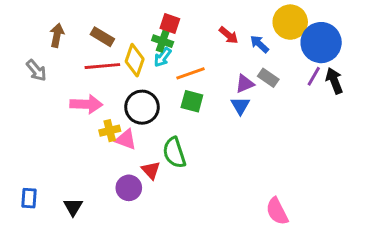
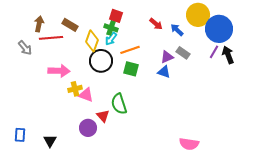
red line: (102, 66) -> (51, 38), moved
blue triangle: (240, 106) -> (164, 72), turned -40
black circle: (142, 107) -> (101, 61), moved
pink semicircle: (277, 211) -> (189, 144), turned -54

